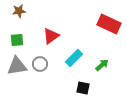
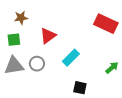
brown star: (19, 11) -> (21, 18), moved
green arrow: (102, 65) -> (112, 68), moved

